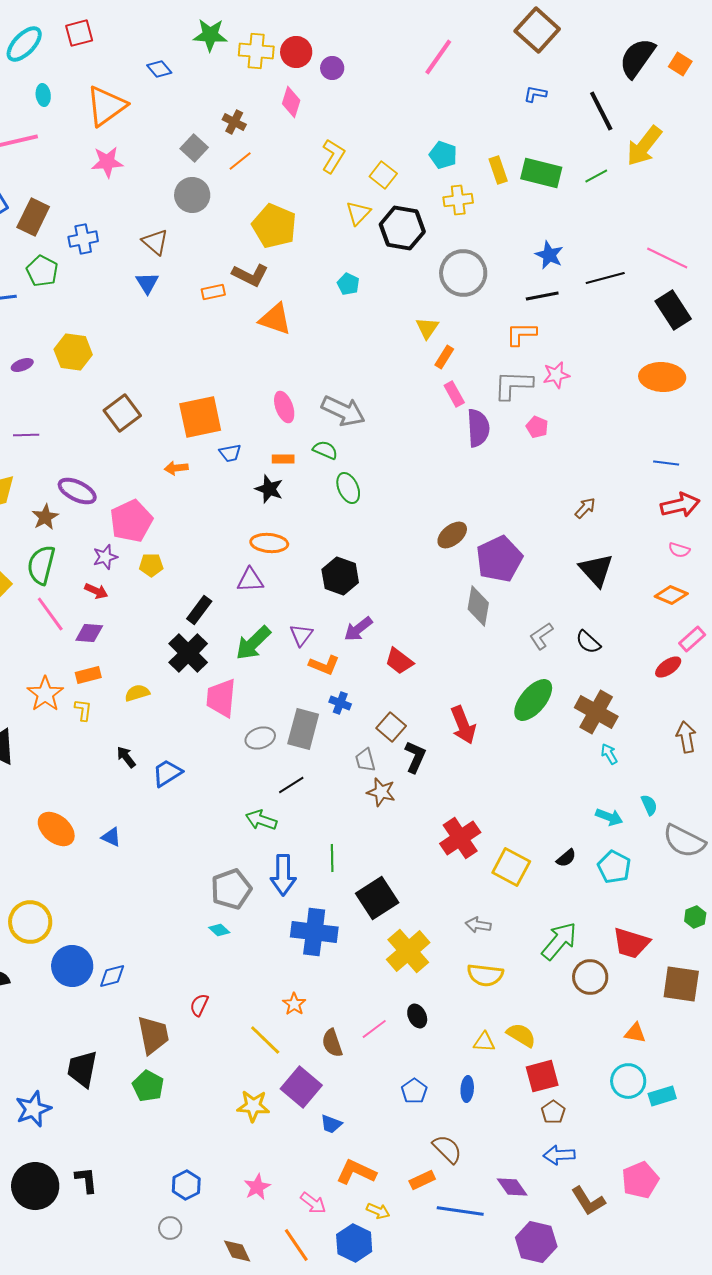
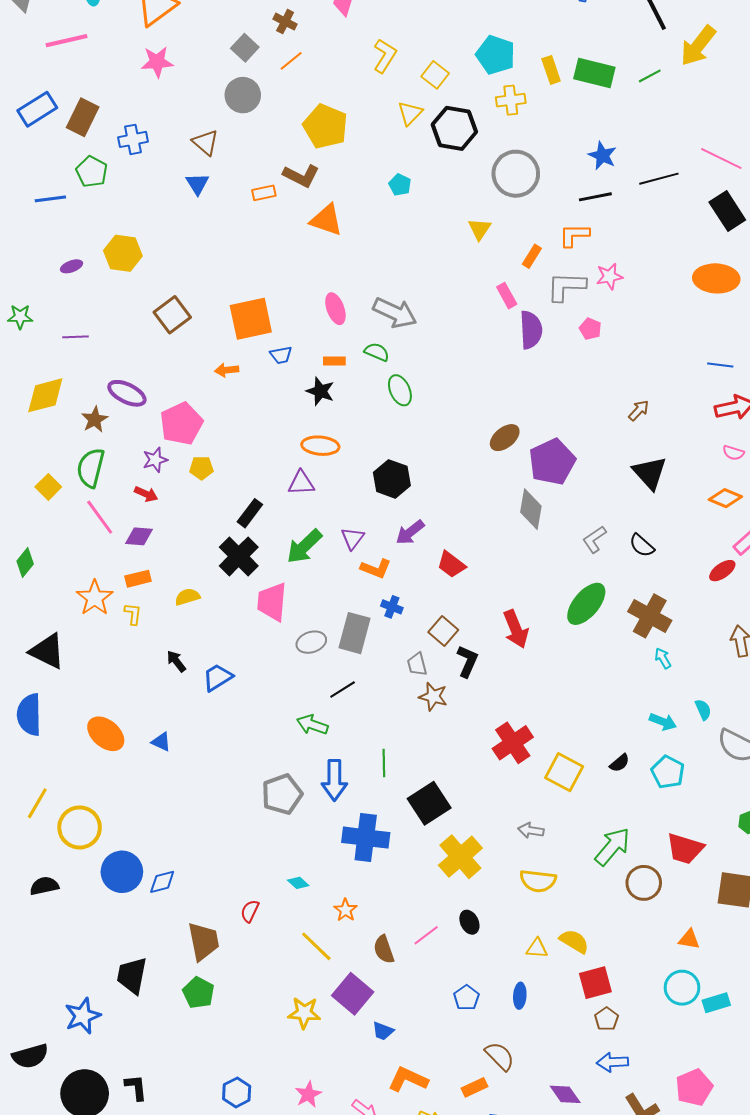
cyan pentagon: (443, 155) -> (496, 55), size x1.4
orange rectangle: (444, 357) -> (532, 256), moved
cyan diamond: (219, 930) -> (298, 883), moved

